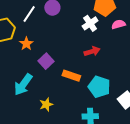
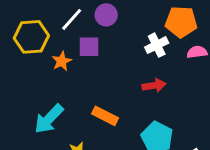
purple square: (46, 61) -> (89, 47), moved, turned 35
orange rectangle: (71, 76) -> (105, 116), moved

